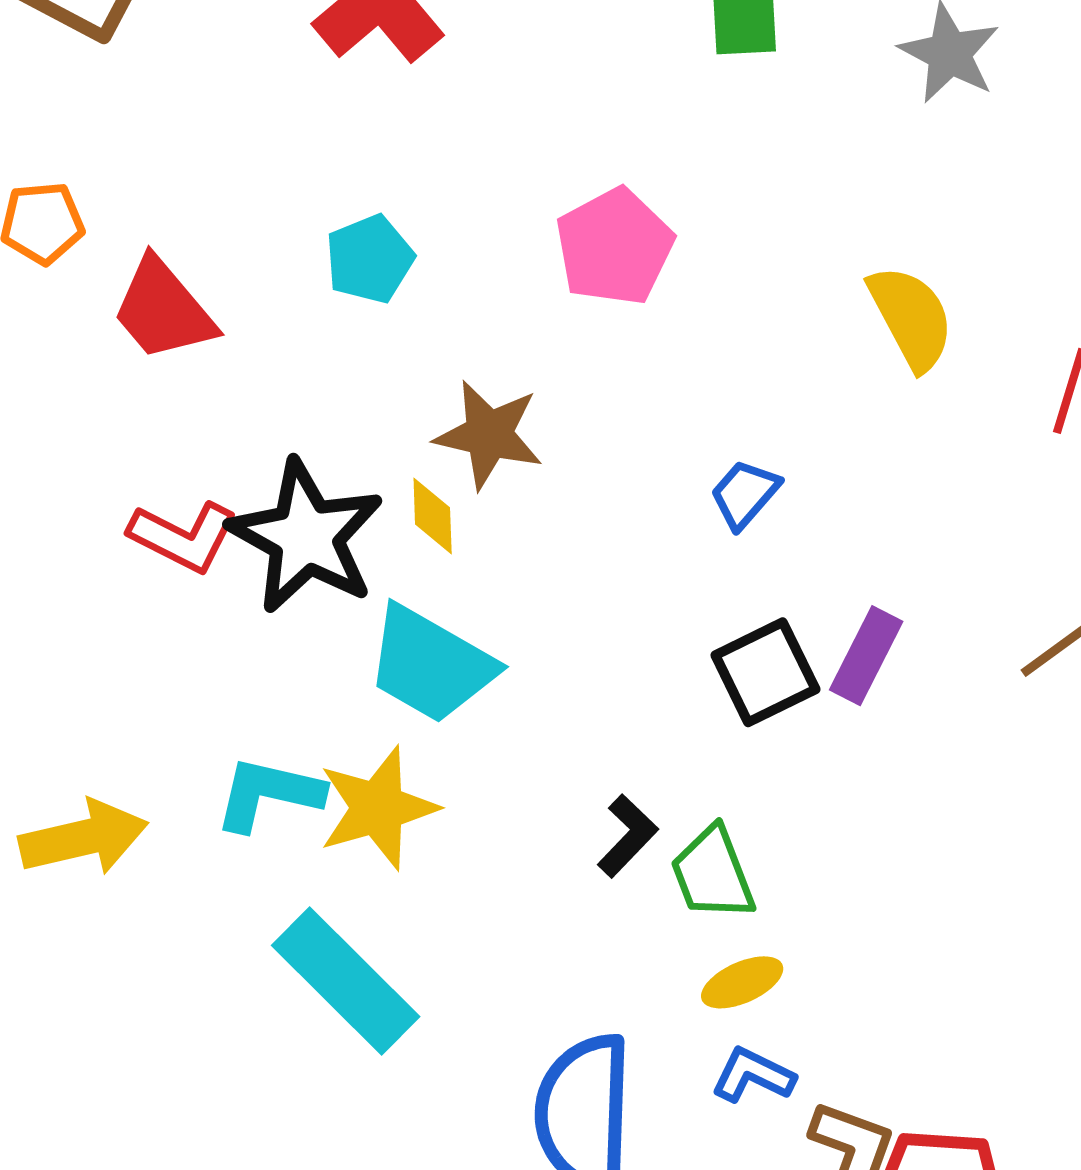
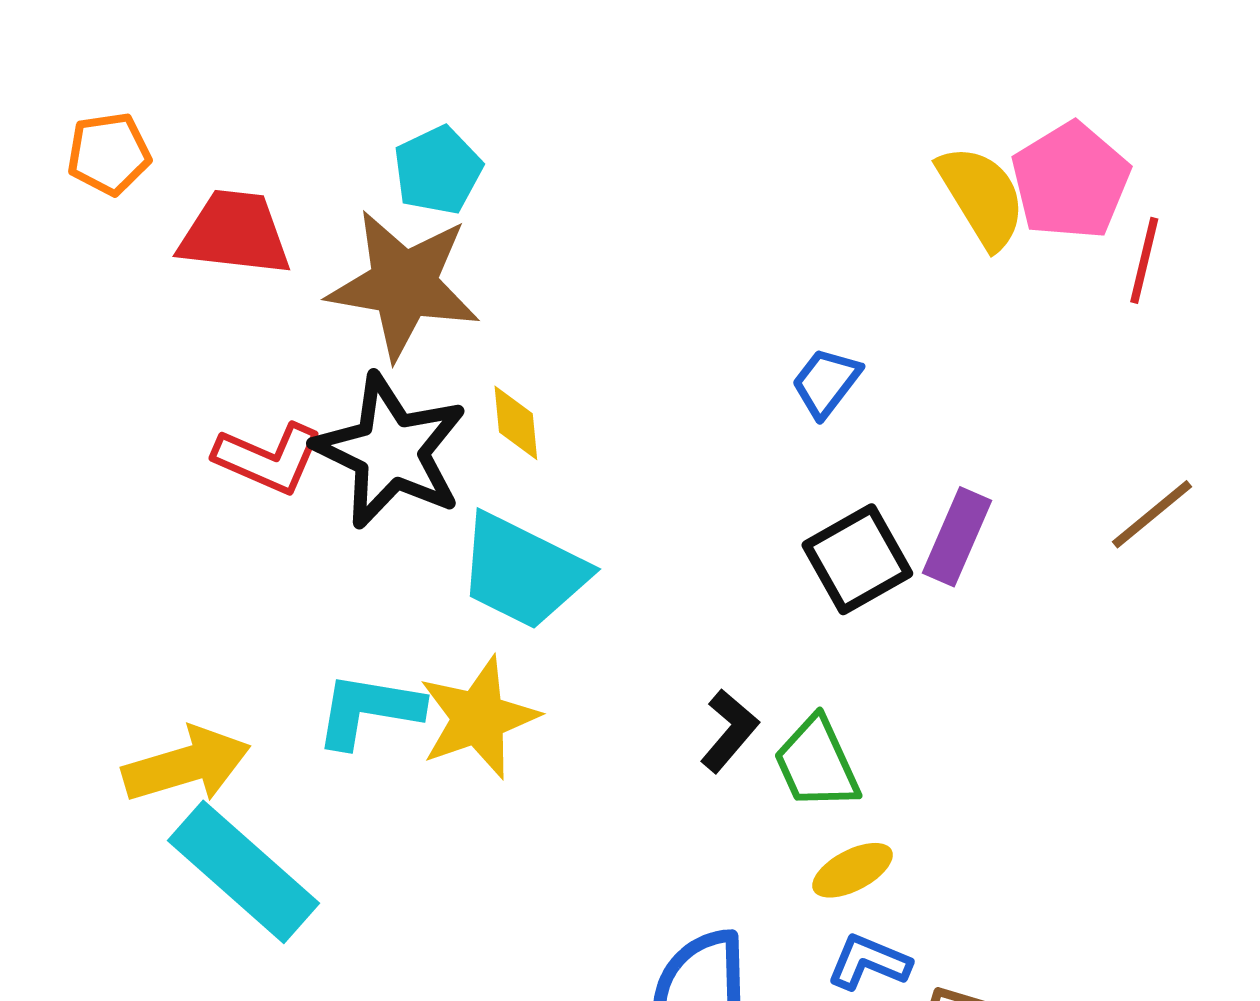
pink pentagon: (614, 247) -> (1071, 181), moved
red trapezoid: (163, 310) -> (235, 233), turned 140
brown star: (489, 435) -> (404, 285), moved, size x1.4
cyan rectangle: (346, 981) -> (244, 872), moved

